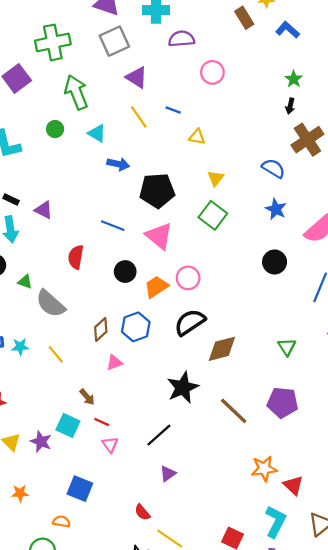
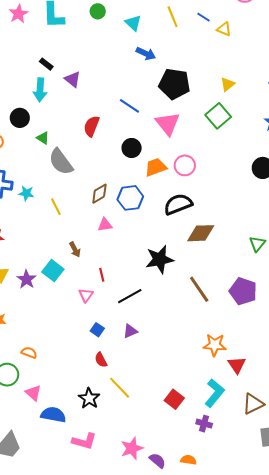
yellow triangle: (197, 137) -> (224, 29), moved
red line: (102, 422) -> (102, 275), moved, turned 40
blue square: (80, 489) -> (97, 330), moved, size x0.6

